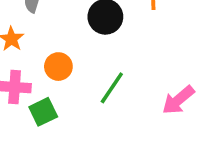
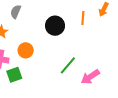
green line: (112, 88) -> (68, 65), moved

